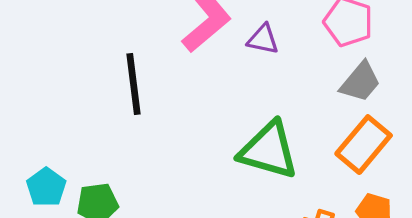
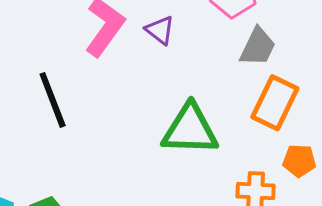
purple triangle: (263, 39) -> (160, 30), turned 40

